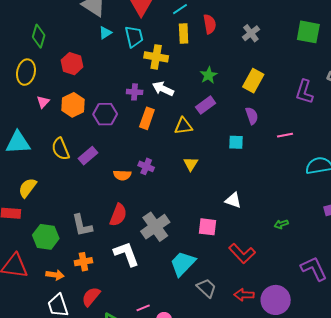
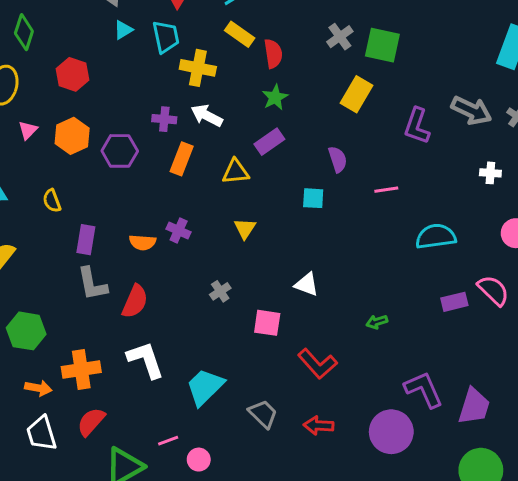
red semicircle: (210, 24) -> (273, 54), moved
green square: (308, 32) -> (382, 45), moved
yellow rectangle: (184, 34) -> (240, 34), turned -54
yellow rectangle: (253, 81) -> (356, 94), moved
yellow semicircle: (61, 149) -> (52, 201), size x0.7
purple rectangle: (88, 156) -> (86, 240), moved, turned -42
gray L-shape: (82, 225) -> (92, 284), moved
gray cross: (155, 227) -> (220, 291), moved, size x0.5
orange cross: (83, 262) -> (81, 370), size x1.4
cyan trapezoid: (183, 264) -> (205, 387), moved
purple circle: (276, 300) -> (391, 432), moved

